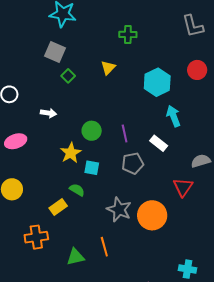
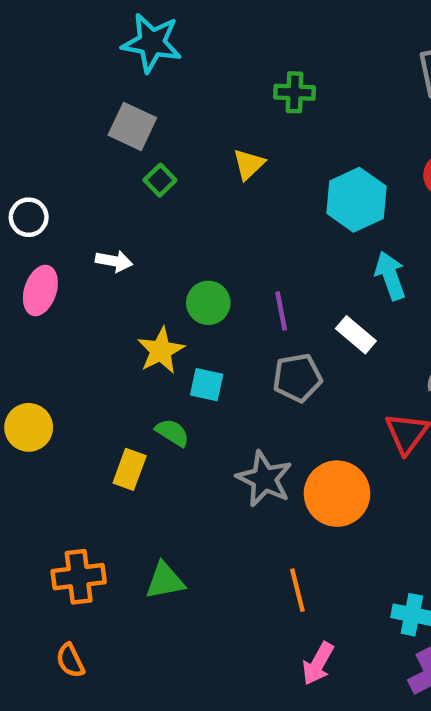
pink ellipse: (16, 141) -> (40, 290), moved, turned -55
yellow rectangle: (58, 207) -> (130, 469), turned -36
orange cross: (36, 237) -> (79, 577), moved
orange line: (104, 247) -> (297, 590), moved

